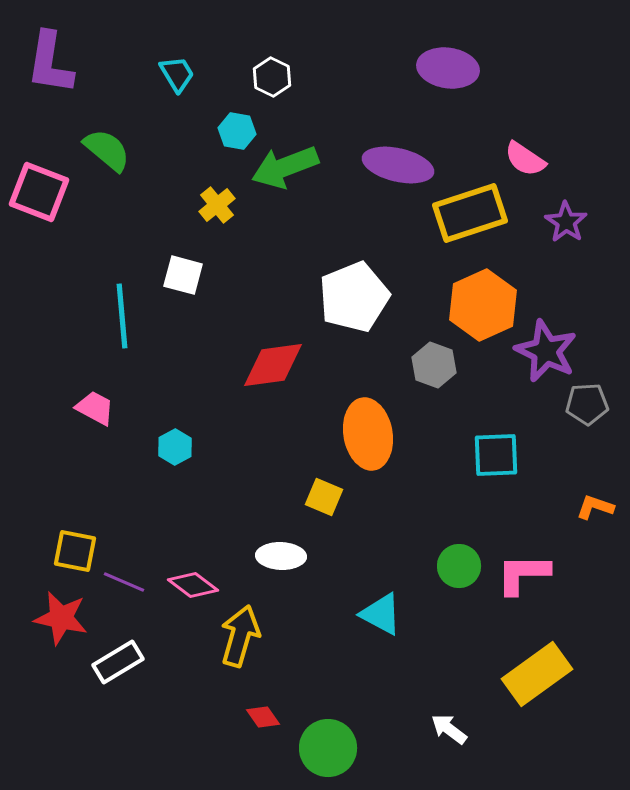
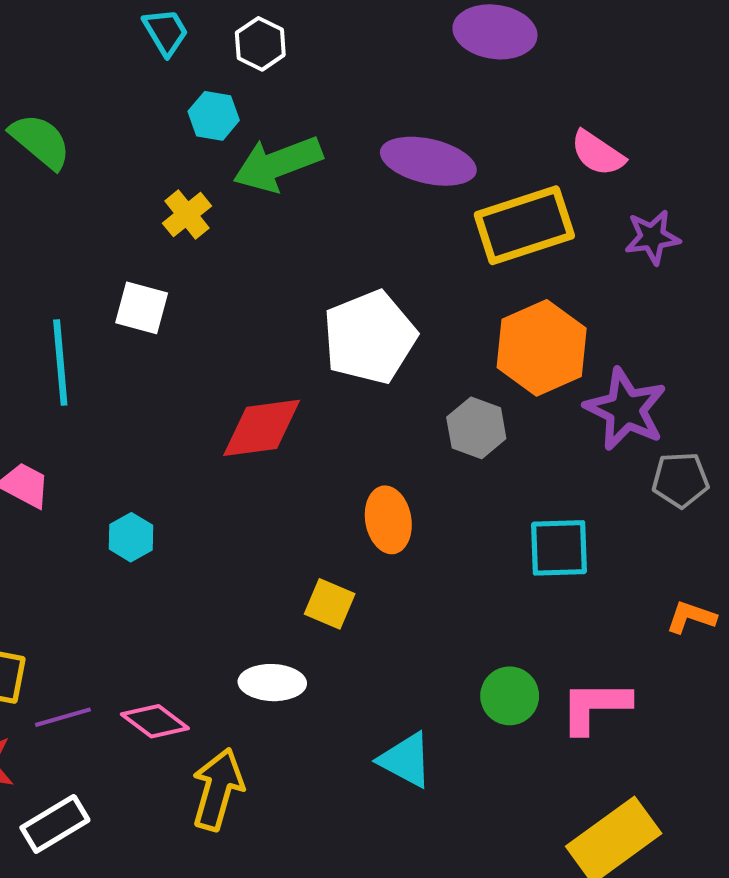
cyan trapezoid: (177, 74) -> (166, 32), moved
purple star: (566, 222) -> (652, 237), turned 30
orange ellipse: (368, 434) -> (388, 520), size x0.7
purple line: (124, 582) -> (63, 717), turned -39

